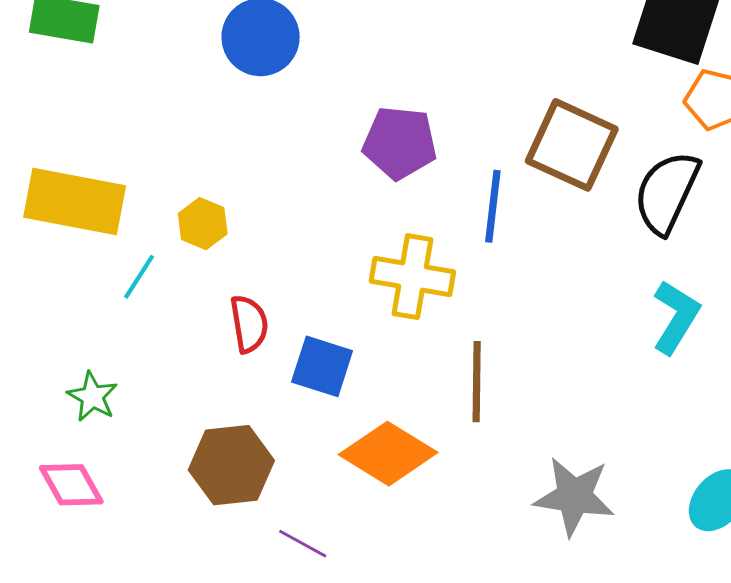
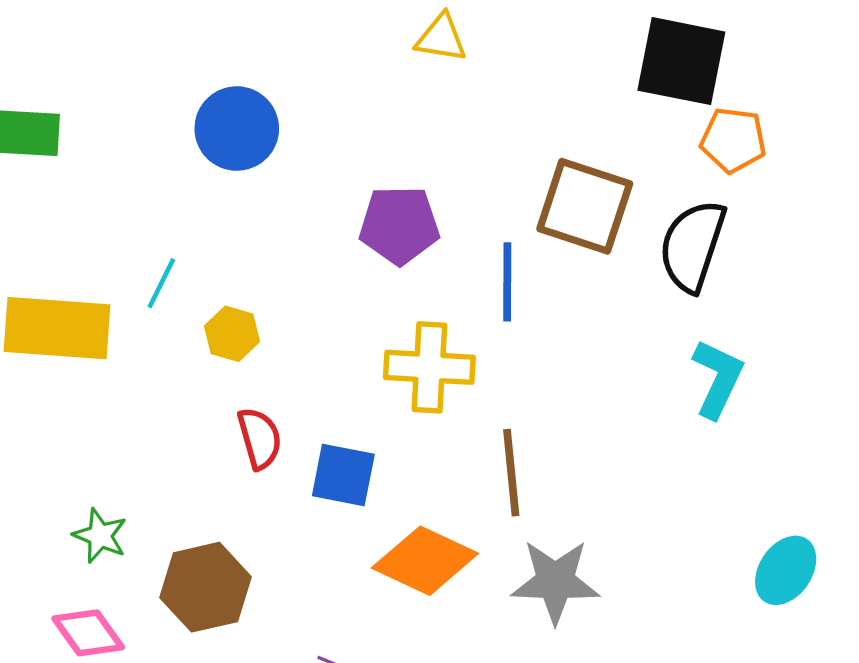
yellow hexagon: (203, 224) -> (232, 334), moved
cyan line: (139, 277) -> (161, 283), moved
brown hexagon: (231, 465) -> (205, 587), moved
gray star: (574, 496) -> (555, 581), moved

